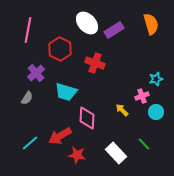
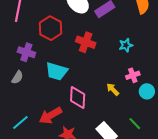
purple cross: (36, 73) -> (26, 52), turned -30
cyan star: (156, 79) -> (126, 45), moved

